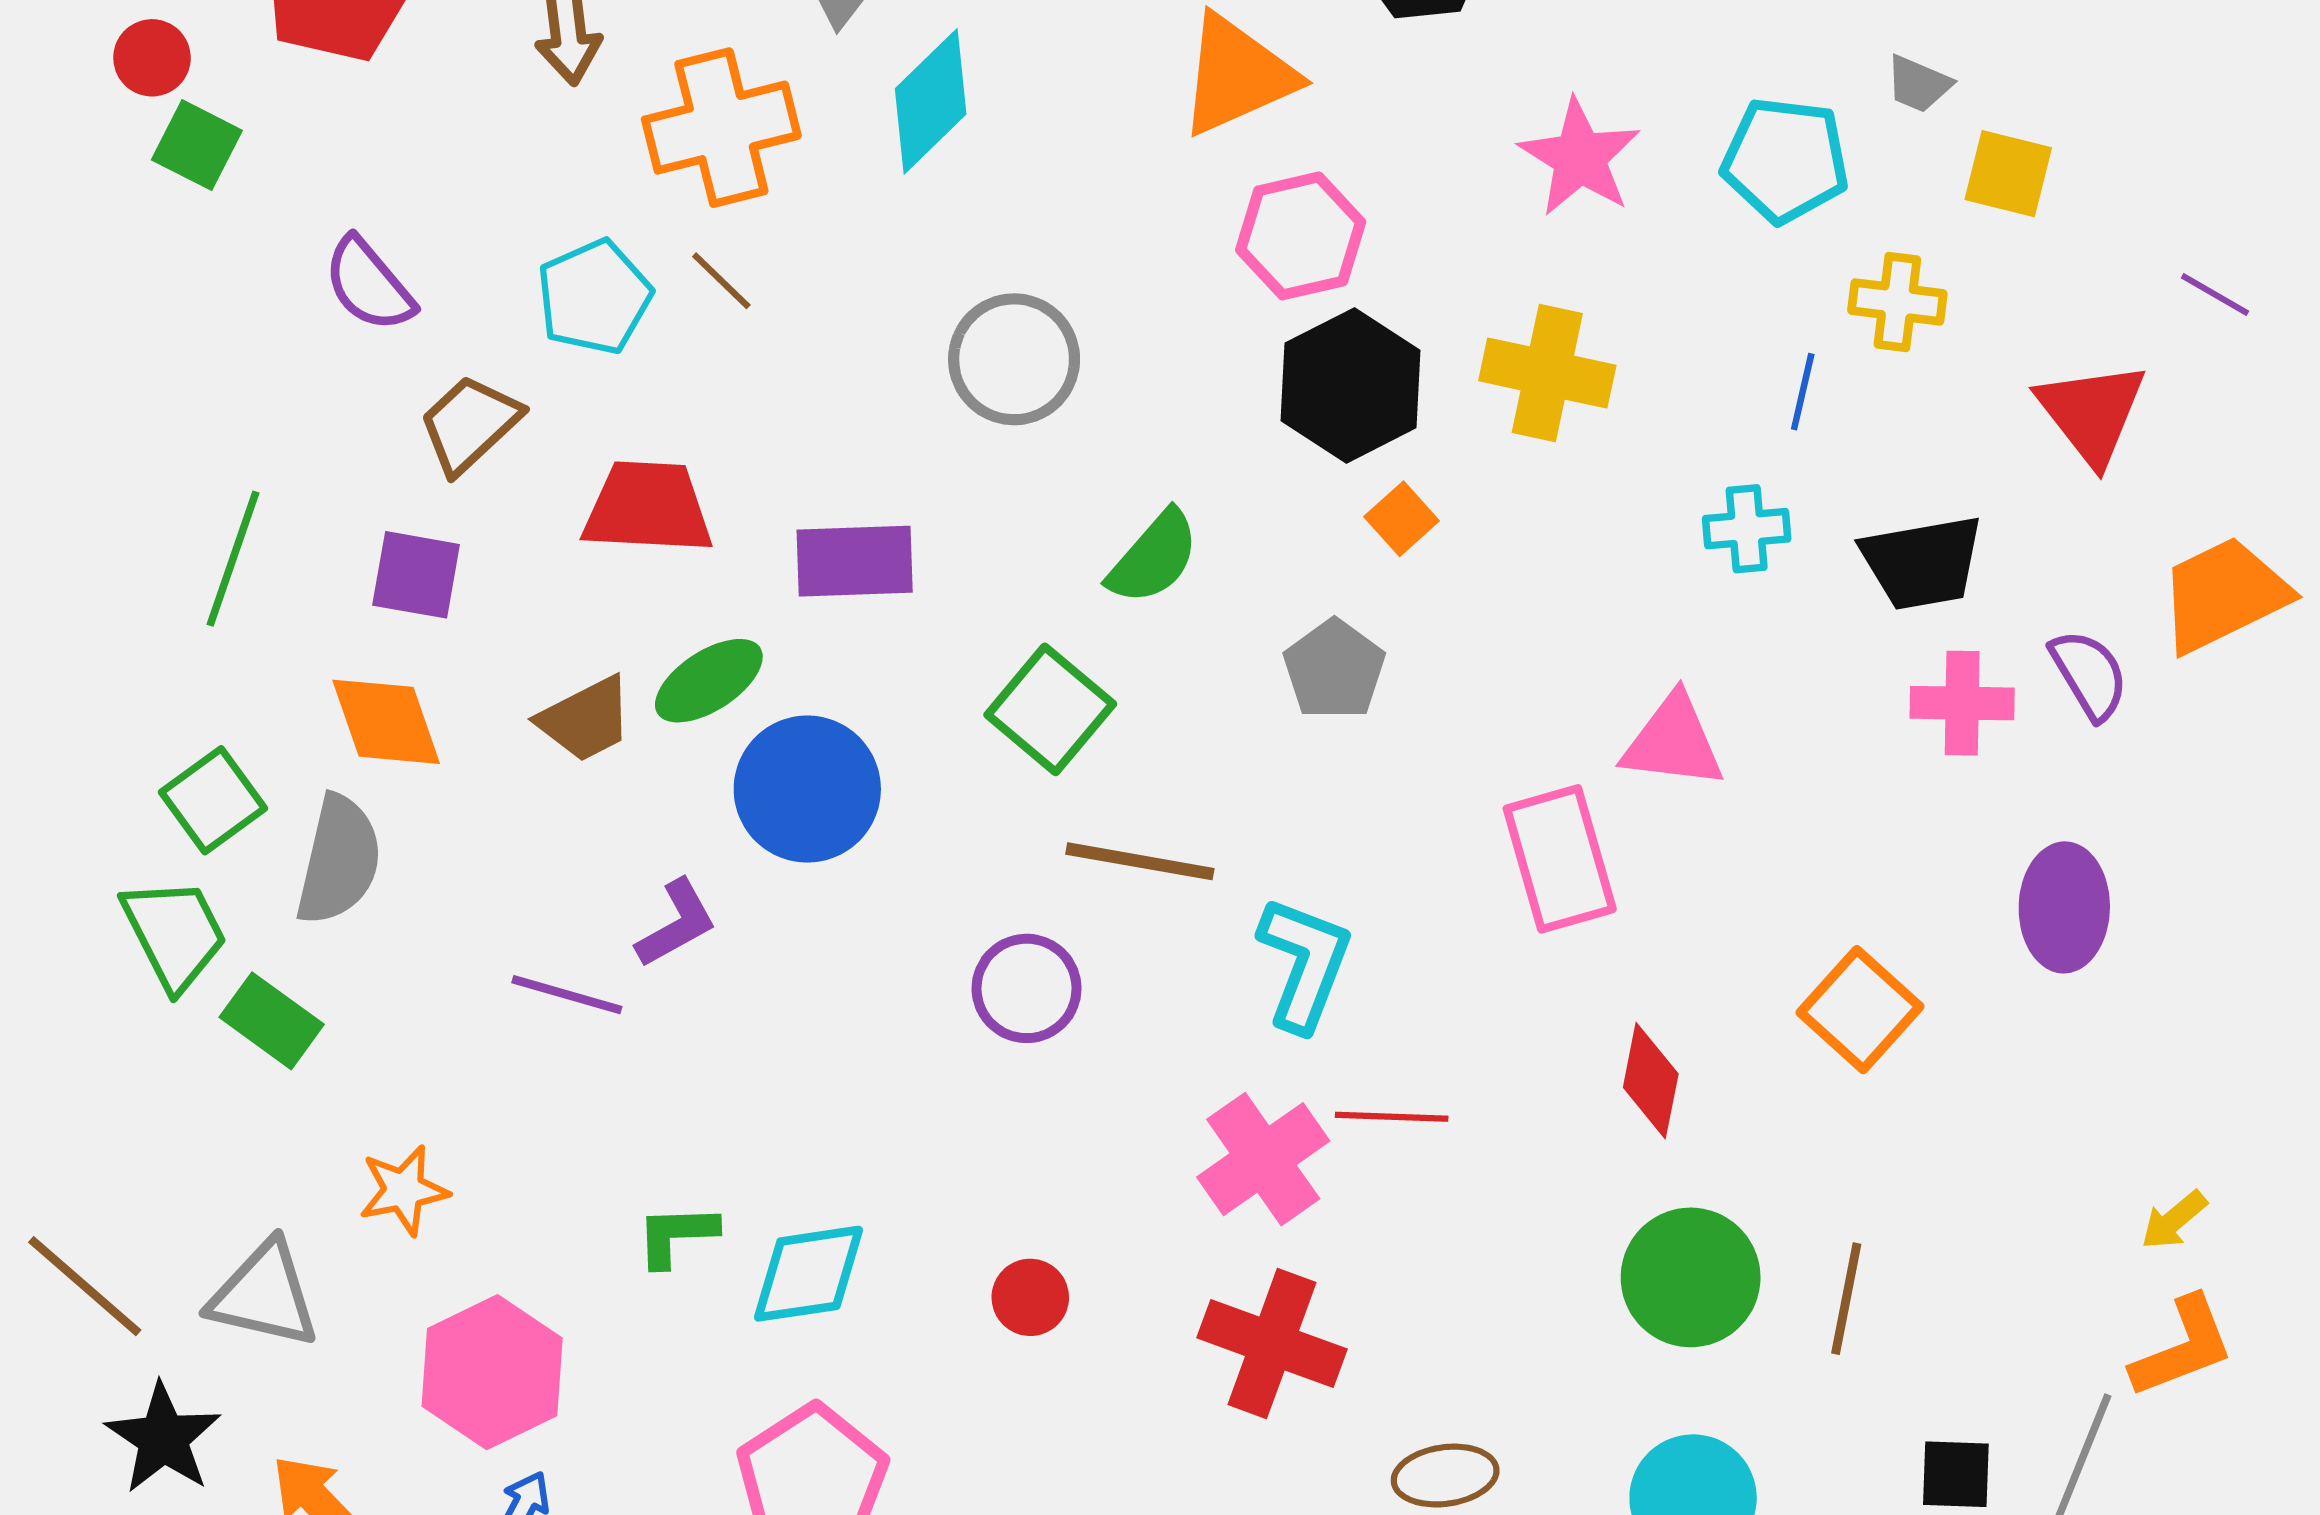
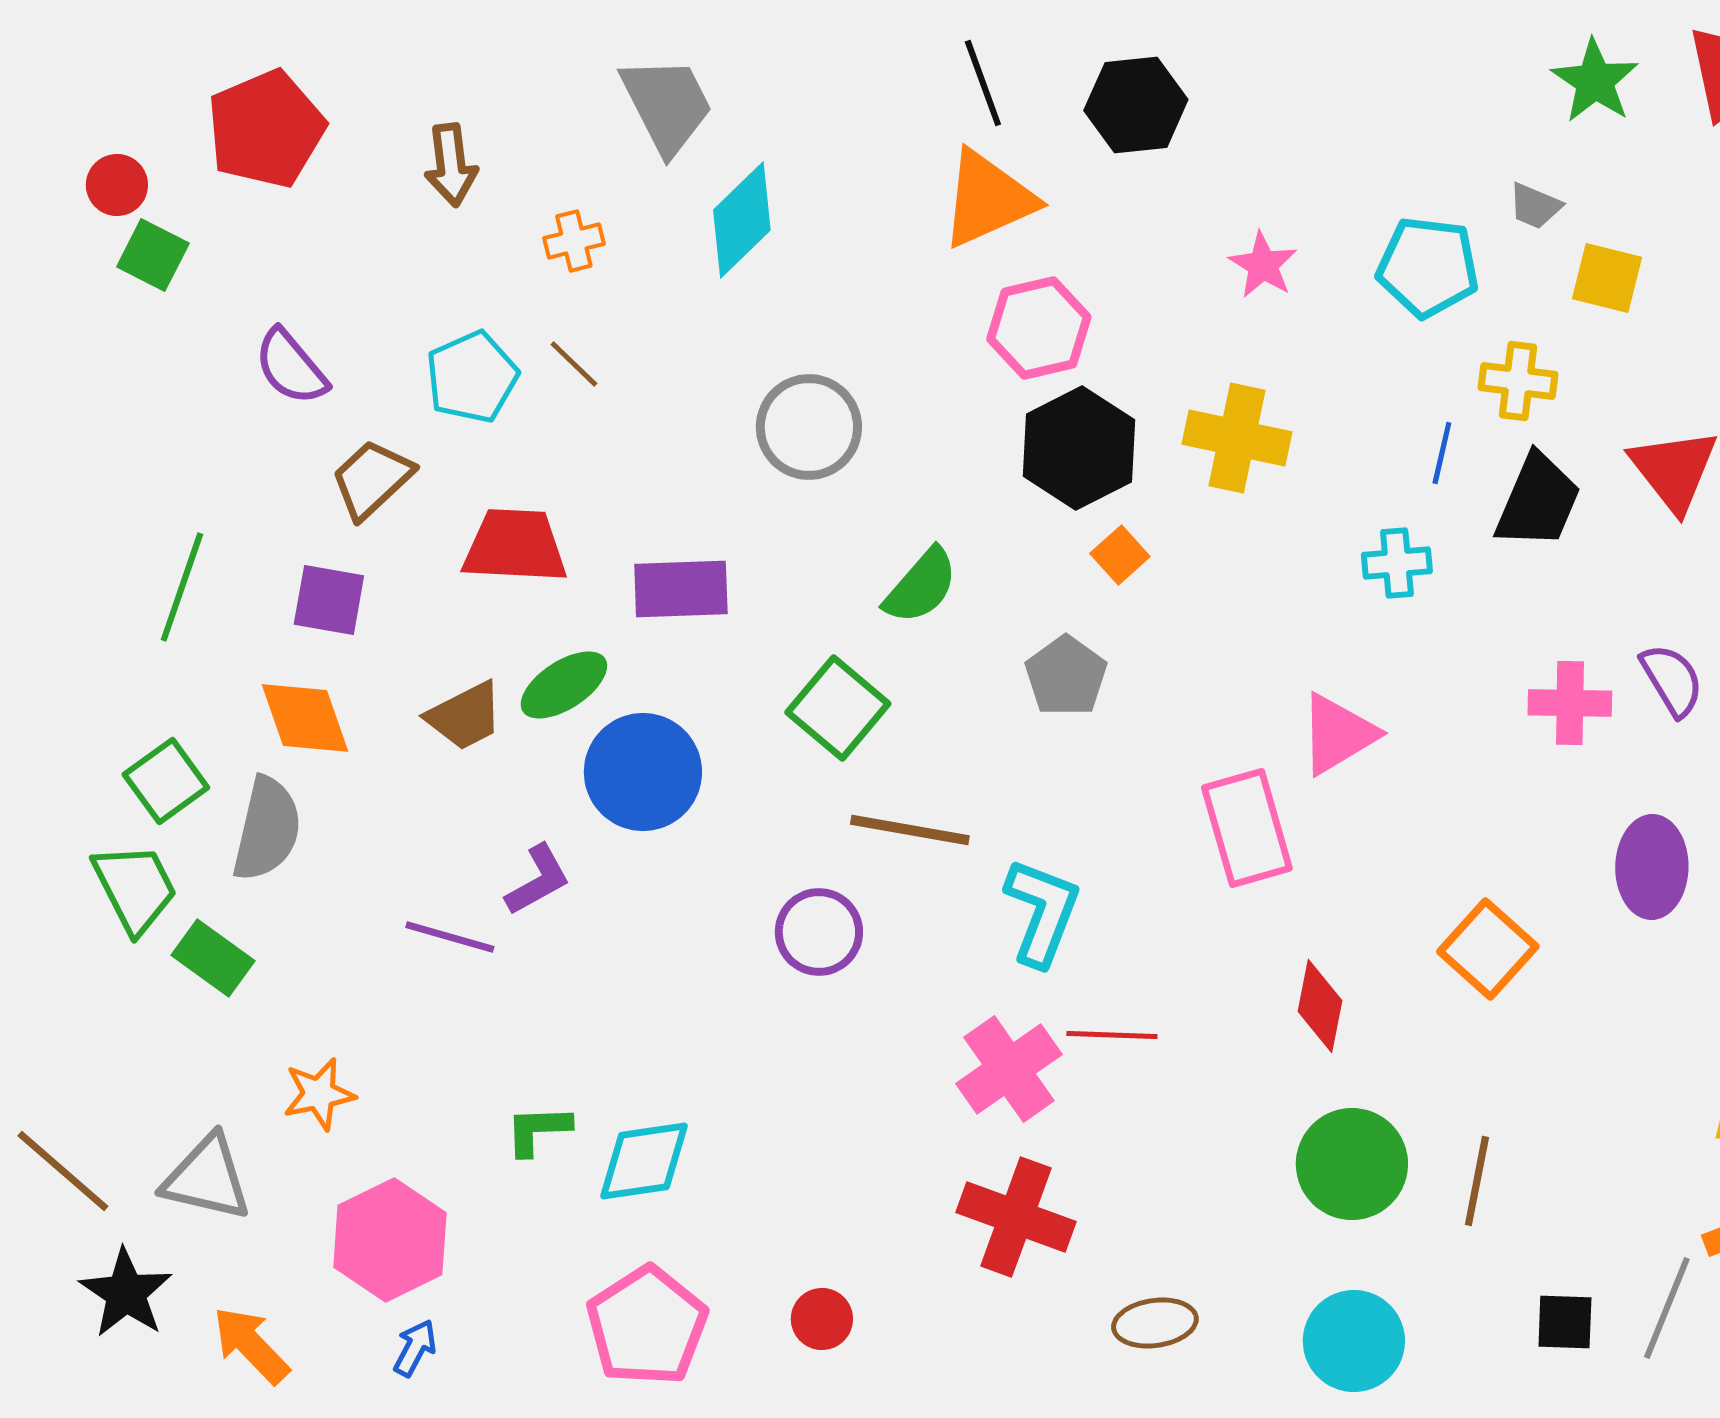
orange cross: (721, 128) -> (574, 241), size x0.5
pink star: (1580, 157) -> (1263, 265), size x0.7
black trapezoid: (1922, 562) -> (1538, 501), moved, turned -57
pink triangle: (1673, 742) -> (1338, 734), turned -38
red circle: (1030, 1297) -> (822, 1319), moved

